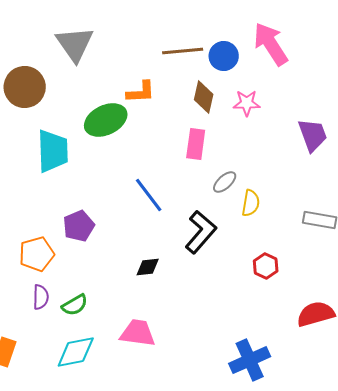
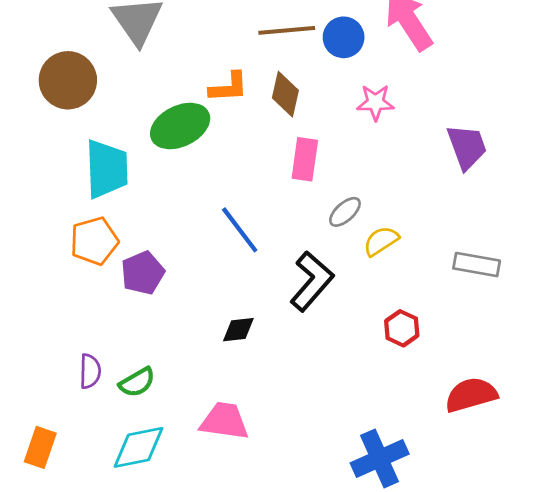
brown diamond: (204, 97) -> (285, 94), moved
yellow semicircle: (251, 203) -> (381, 241), turned -132
orange pentagon: (37, 254) -> (94, 241), moved

